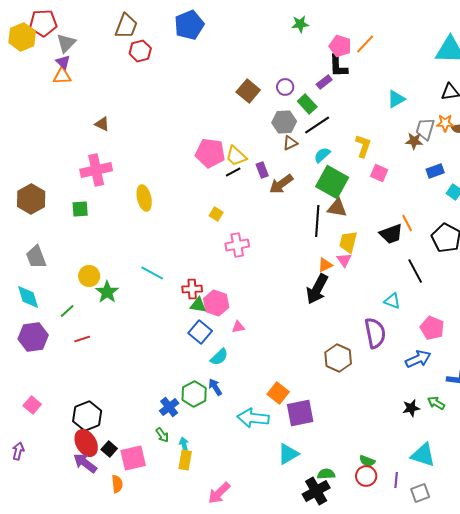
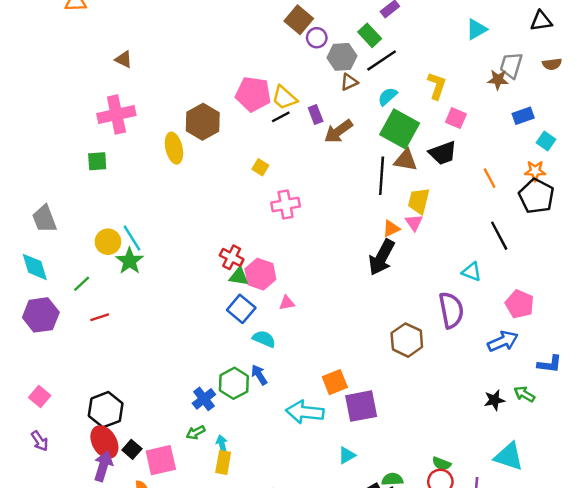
purple circle: (285, 87) -> (317, 38), moved
orange star: (445, 123) -> (535, 171), moved
brown hexagon: (31, 199) -> (203, 122), moved
black trapezoid: (391, 234) -> (443, 153), moved
cyan line: (152, 273) -> (132, 238), moved, turned 30
red cross: (192, 289) -> (232, 257), turned 30
cyan semicircle: (219, 357) -> (264, 339), turned -114
orange square: (278, 393) -> (335, 382), turned 30
green arrow: (162, 435) -> (196, 432), turned 98
purple arrow: (18, 451) -> (40, 441), moved, turned 132
cyan triangle: (288, 454) -> (347, 455), size x0.7
purple arrow: (85, 463) -> (103, 466), turned 70

